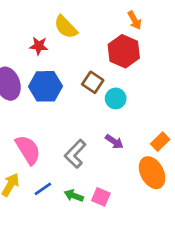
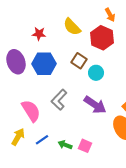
yellow semicircle: (66, 27) -> (72, 27), moved
purple arrow: (114, 142) -> (95, 105), size x1.6
gray L-shape: (75, 154) -> (59, 100), moved

